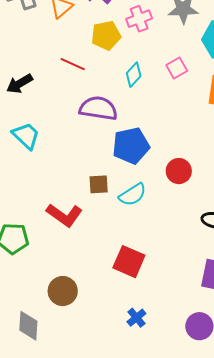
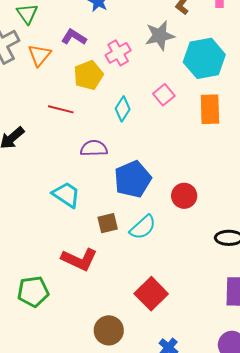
purple semicircle: (98, 108) -> (94, 148), size x0.7
cyan trapezoid: (26, 136) -> (66, 195), moved
red square: (129, 262) -> (151, 294), turned 32
brown circle: (63, 291) -> (109, 330), moved

